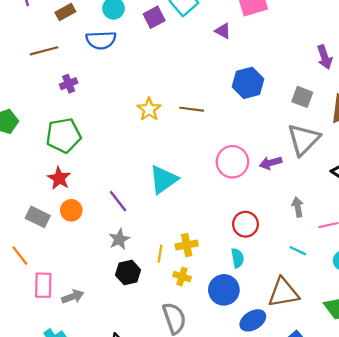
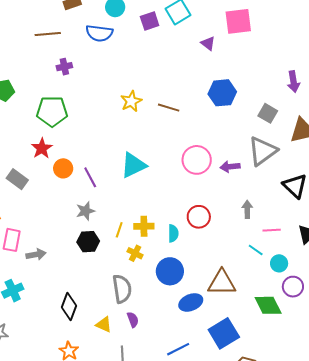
orange circle: (71, 210) -> (63, 168), moved
cyan line: (298, 251) -> (256, 250), moved
cyan semicircle: (238, 258) -> (173, 233), moved

